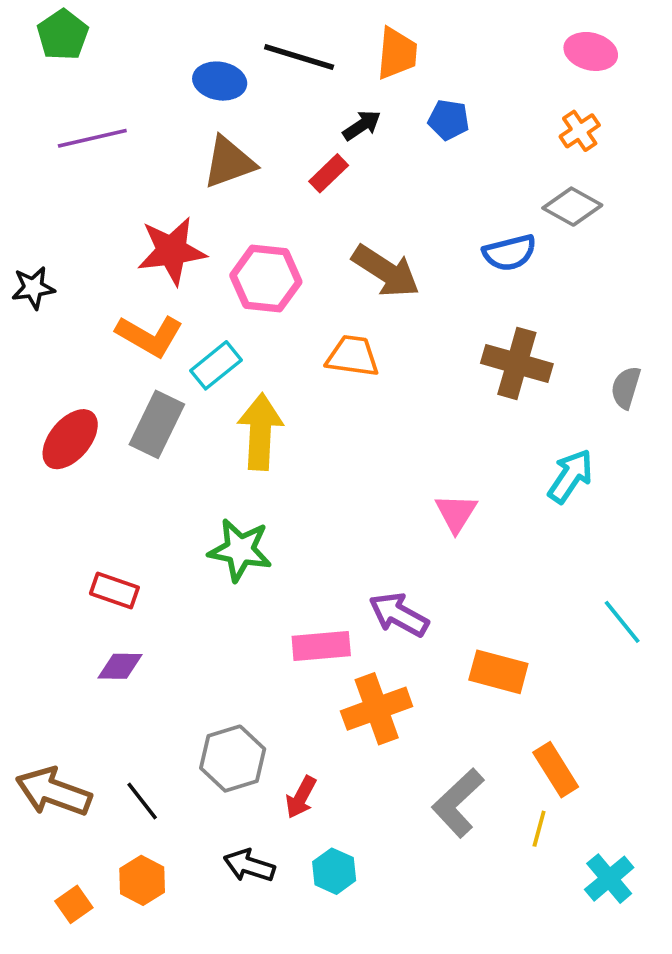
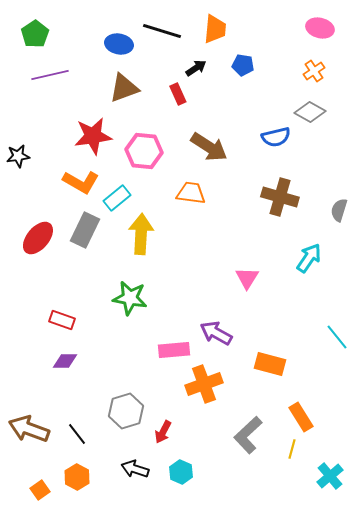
green pentagon: (63, 35) -> (35, 34), moved
red rectangle: (329, 173) -> (178, 94), turned -70

